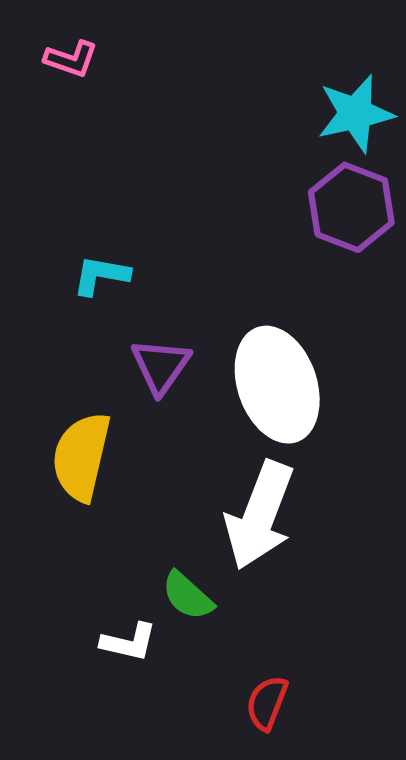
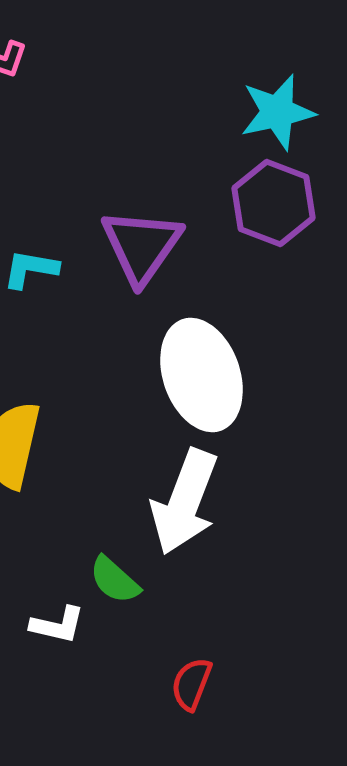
purple triangle: (161, 366) -> (142, 246), moved, size x1.4

